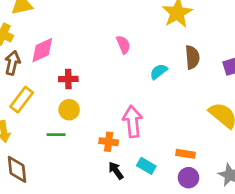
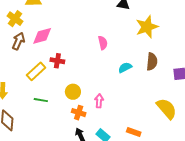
yellow rectangle: (22, 100) -> (36, 71), moved
yellow circle: (69, 110) -> (73, 92), moved
pink arrow: (133, 121) -> (99, 101), size x0.6

